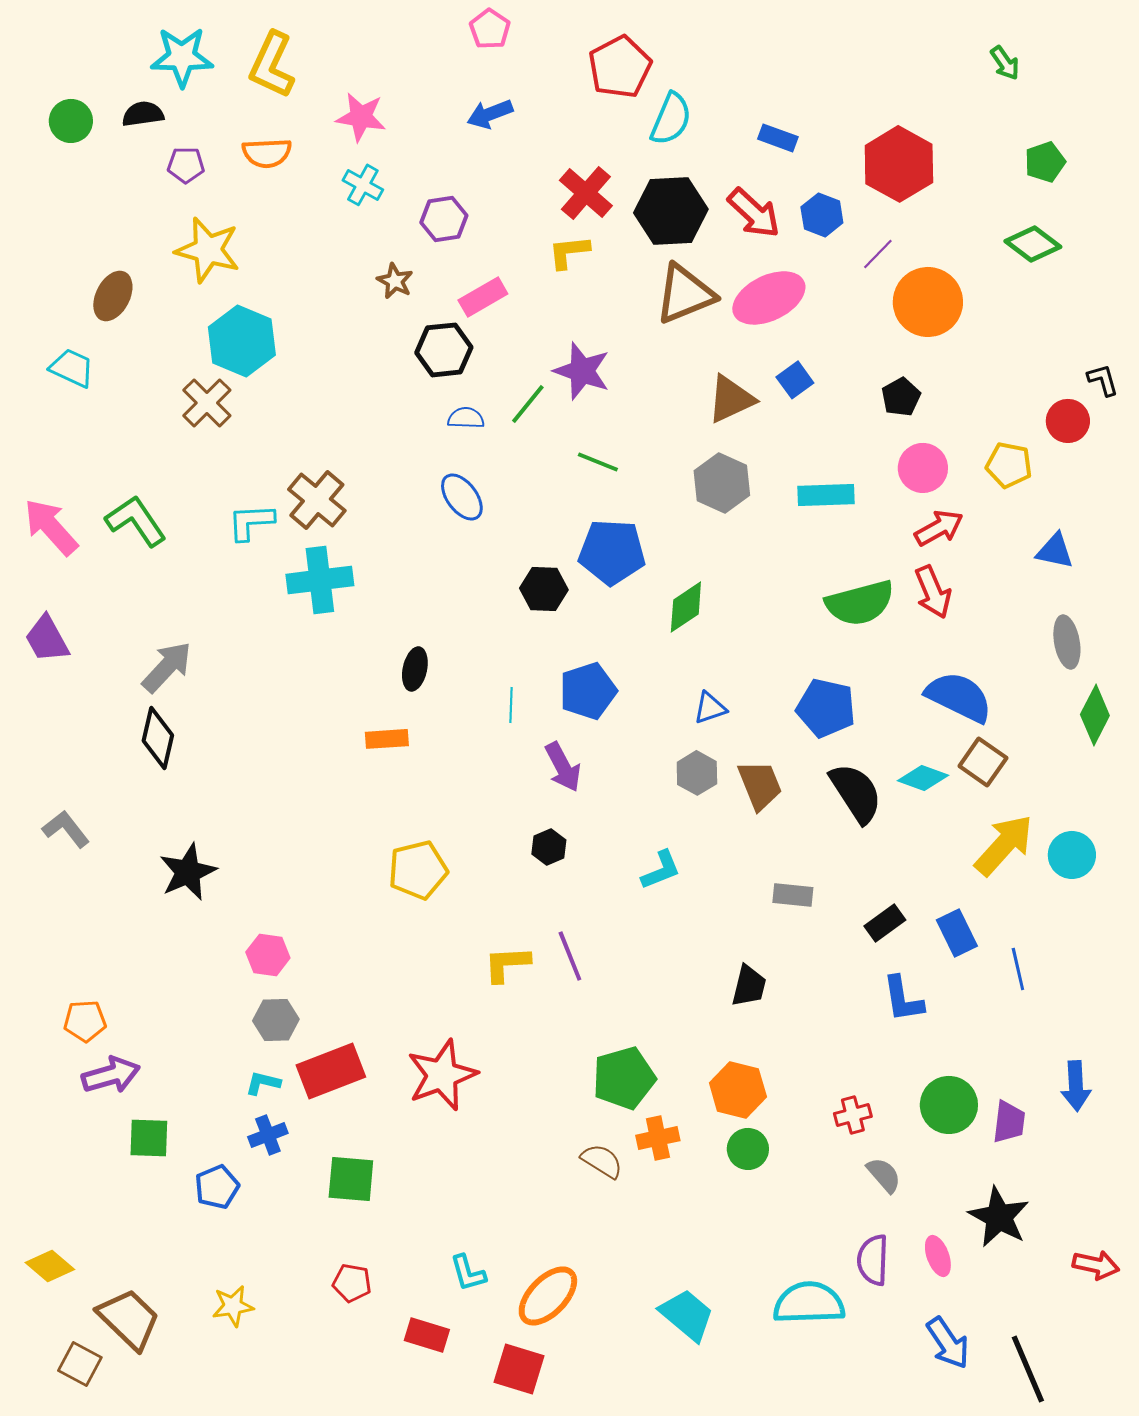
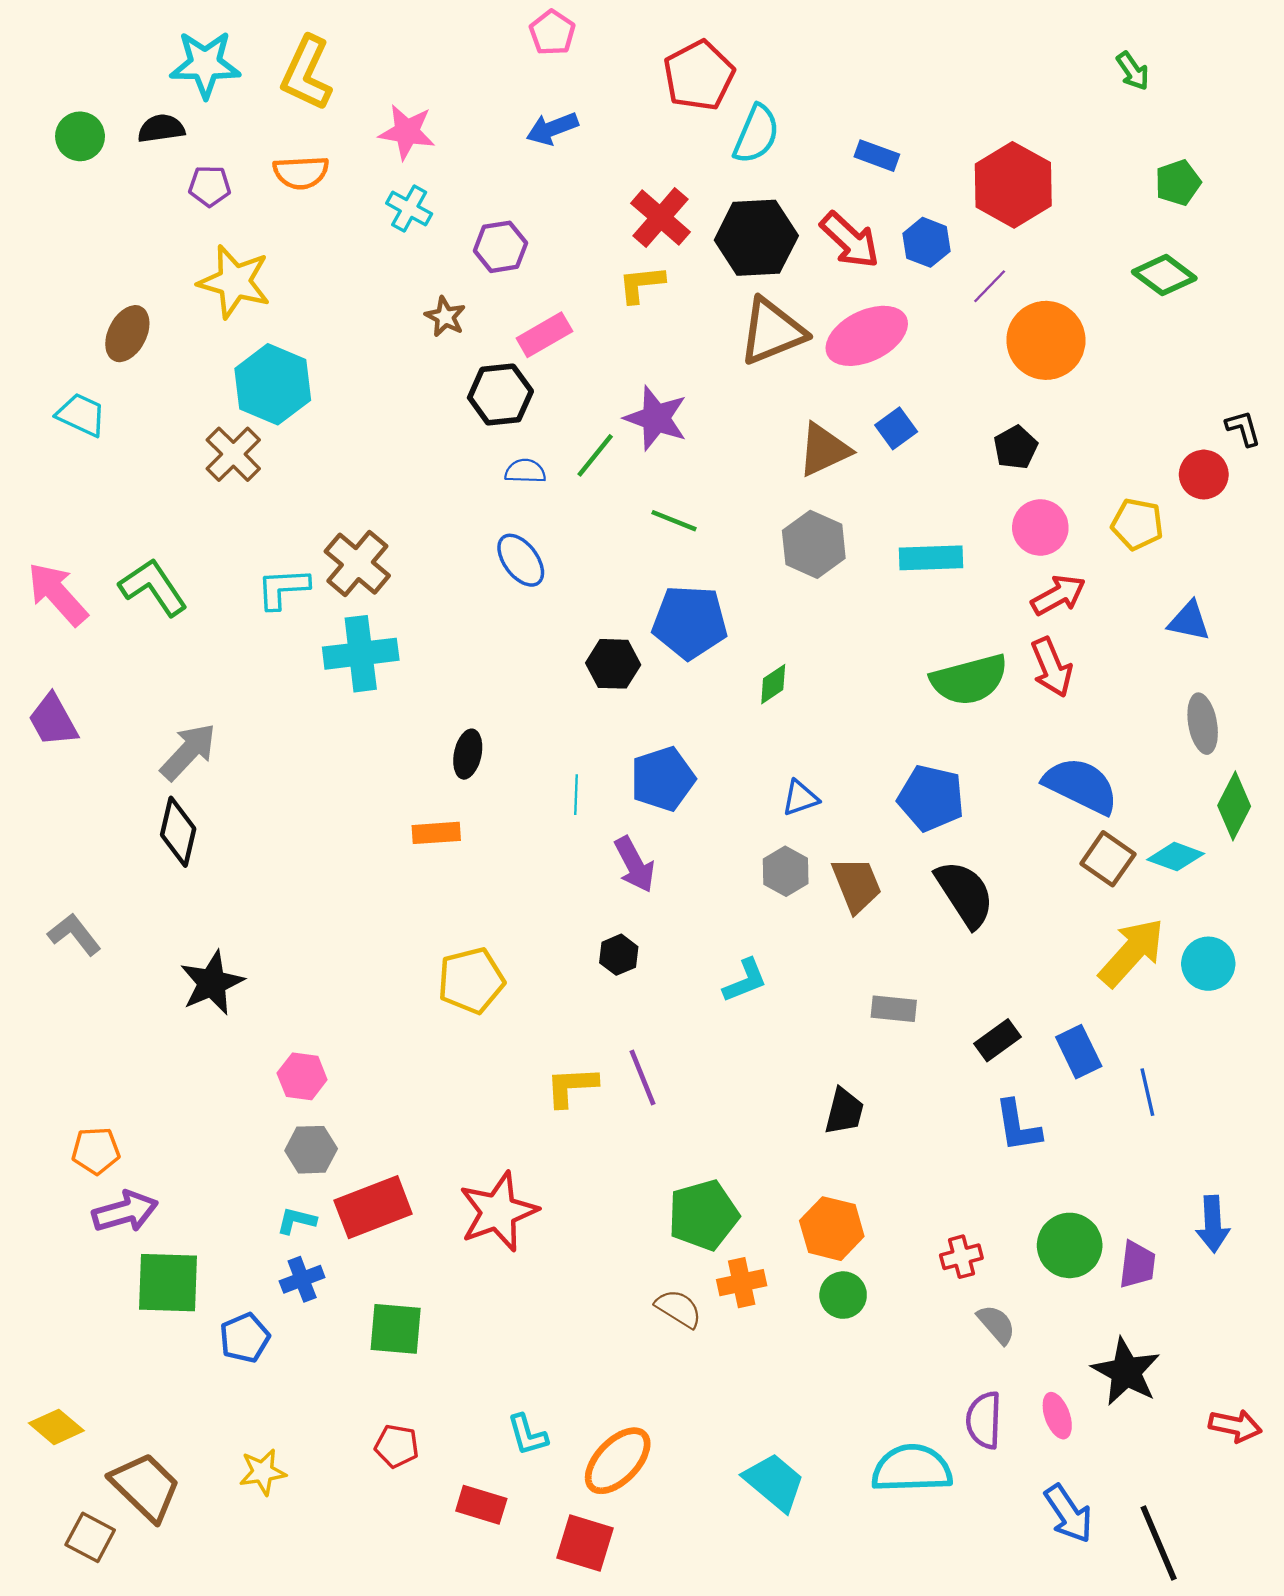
green diamond: (686, 607) -> (773, 684), size x0.7
cyan diamond: (923, 778) -> (1176, 857), moved
green square: (149, 1138) -> (168, 1283), size x1.4

